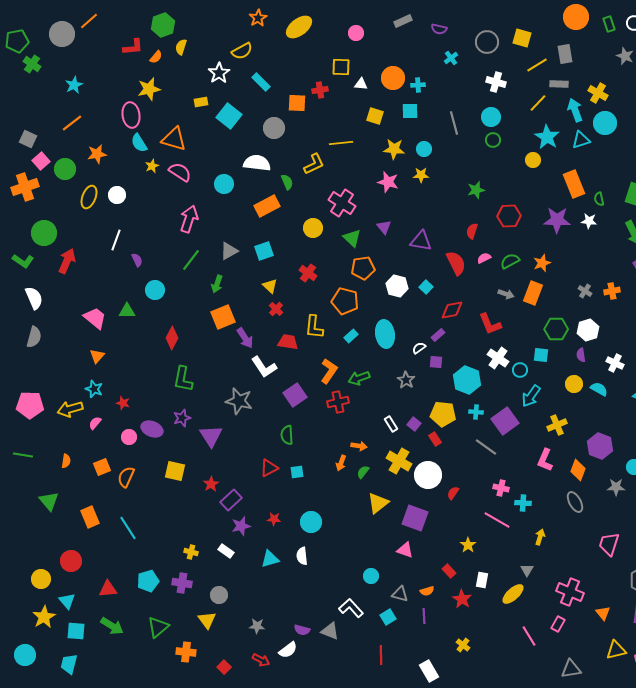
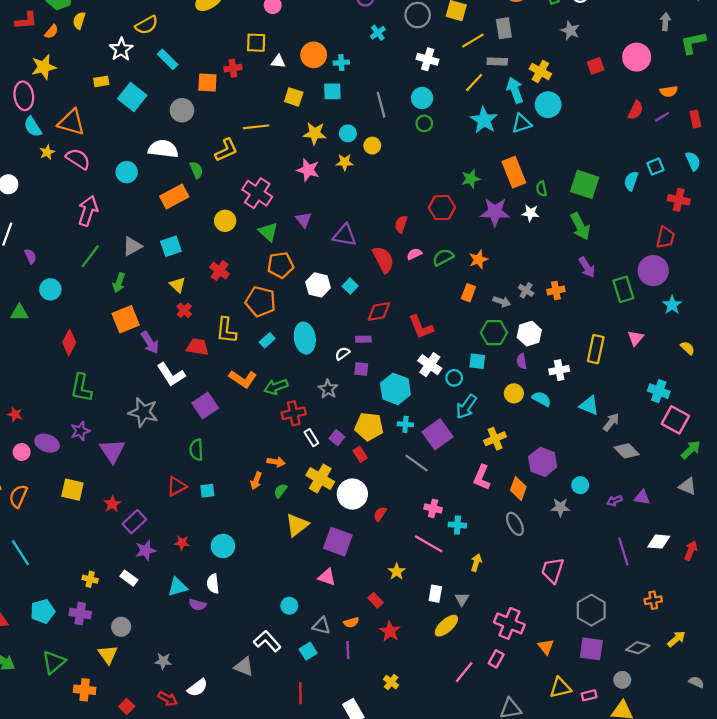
yellow circle: (533, 160) -> (372, 146), moved
green star: (476, 190) -> (471, 179), moved
orange rectangle: (533, 293) -> (468, 293), size x0.7
gray arrow: (506, 294) -> (502, 302), moved
purple rectangle: (438, 335) -> (363, 339), turned 40
white cross: (615, 363) -> (559, 370), turned -36
orange L-shape: (329, 371) -> (243, 379), turned 90
red cross: (338, 402) -> (294, 413), moved
white rectangle: (482, 580) -> (435, 594), moved
purple semicircle: (302, 630) -> (197, 605), moved
pink line: (529, 636) -> (464, 672), turned 70

